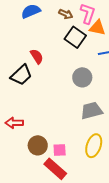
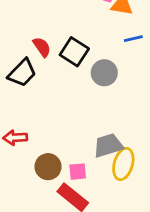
black square: (75, 37) -> (74, 52), moved
gray trapezoid: (92, 111) -> (108, 145), moved

